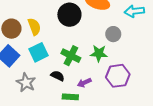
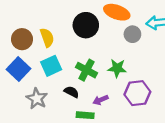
gray circle: (113, 34) -> (132, 34), moved

